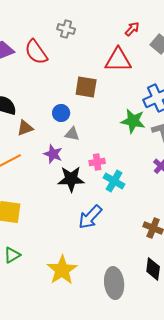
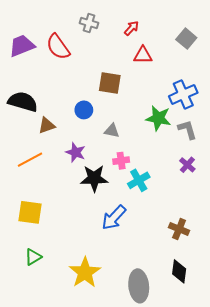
red arrow: (132, 29) -> (131, 28), moved
red triangle: (118, 60) -> (143, 55), size x0.7
gray triangle: (72, 134) -> (112, 131), moved
cyan cross: (114, 181) -> (139, 180), turned 30

